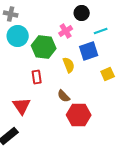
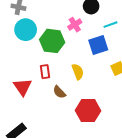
yellow semicircle: (69, 65) -> (78, 72), moved
brown semicircle: (64, 96) -> (59, 92), moved
red triangle: (22, 106) -> (23, 87), moved

